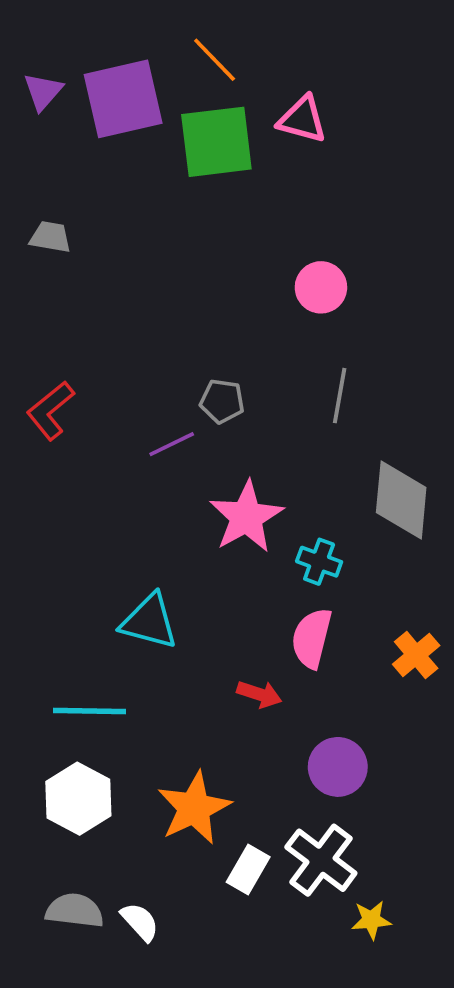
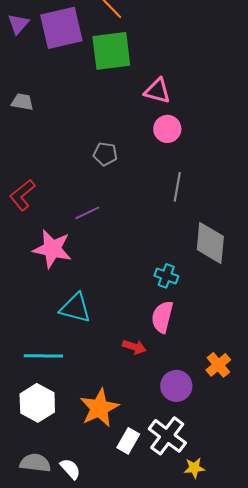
pink triangle: (302, 119) -> (157, 91), moved
gray pentagon: (222, 401) -> (105, 154), moved
pink star: (246, 517) -> (52, 249), moved, turned -30
orange cross: (416, 655) -> (218, 365), moved

